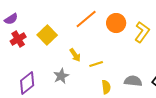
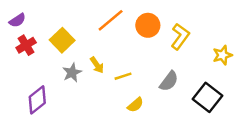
gray star: (61, 76) -> (72, 73), moved
gray semicircle: (133, 81) -> (169, 81), moved, turned 120
yellow semicircle: (106, 87) -> (135, 105), turned 56

